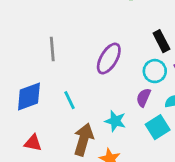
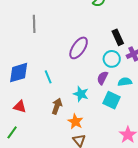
gray line: (52, 49) -> (34, 24), moved
cyan square: (158, 127) -> (112, 100), turned -36
brown arrow: (84, 139) -> (57, 106), size x0.7

